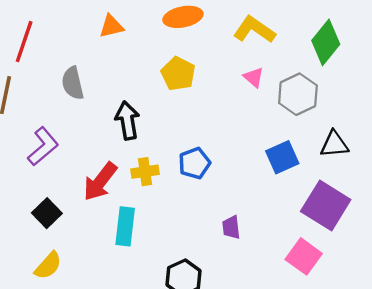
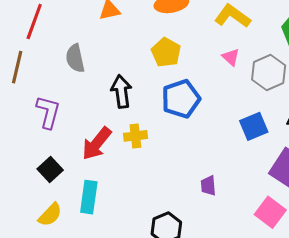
purple L-shape: (43, 146) -> (48, 112), turned -36
blue pentagon: (194, 163) -> (181, 99), moved, size x1.4
cyan rectangle: (125, 226) -> (89, 197), moved

